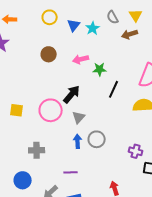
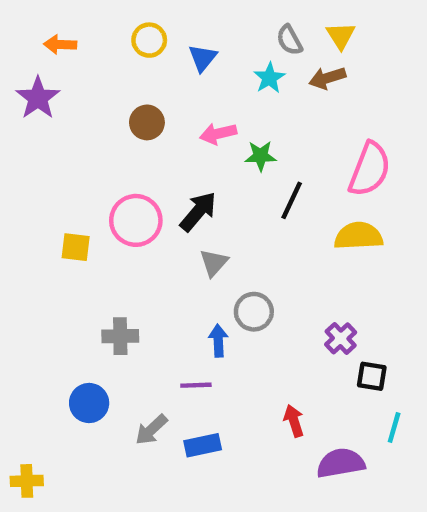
cyan star: (93, 28) -> (269, 78), moved
pink circle: (51, 110) -> (136, 220), moved
blue arrow: (78, 141) -> (218, 341), moved
purple cross: (136, 151) -> (341, 338), turned 32

